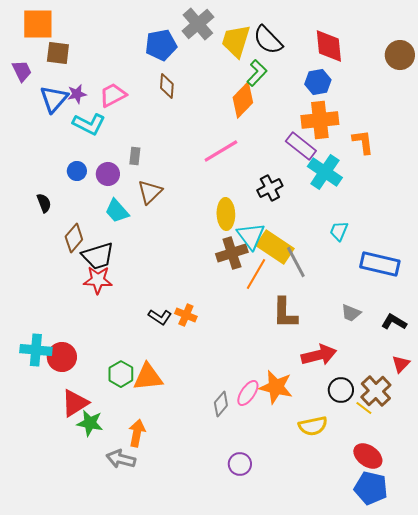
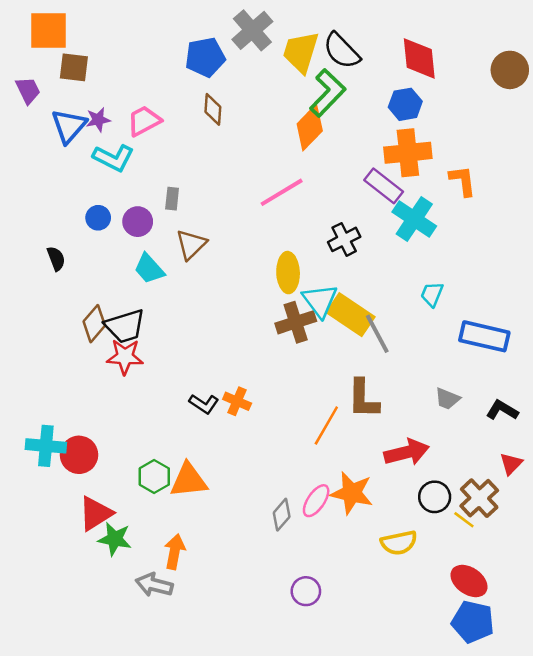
green L-shape: (257, 73) -> (328, 93), size x1.4
brown diamond: (74, 238) -> (94, 324), moved
orange line: (256, 274) -> (326, 425), moved

